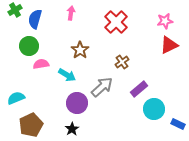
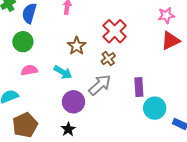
red cross: (116, 22) -> (115, 31), moved
brown cross: (122, 62) -> (108, 59), moved
pink semicircle: (41, 64) -> (29, 70), moved
purple rectangle: (139, 89) -> (139, 87), turned -54

